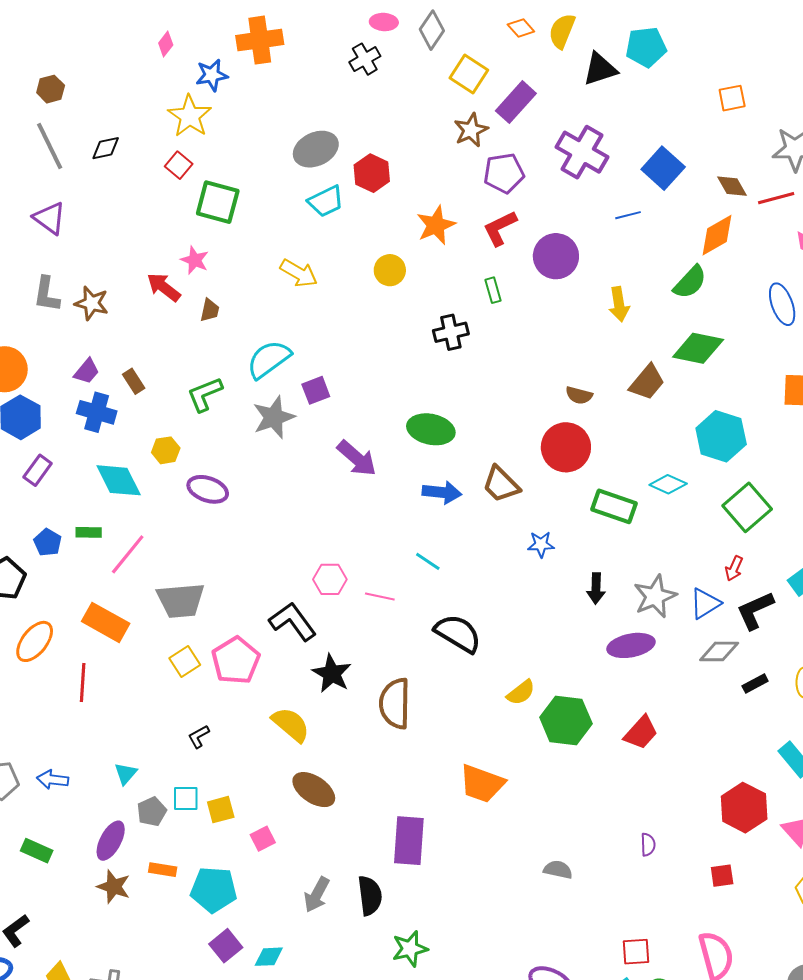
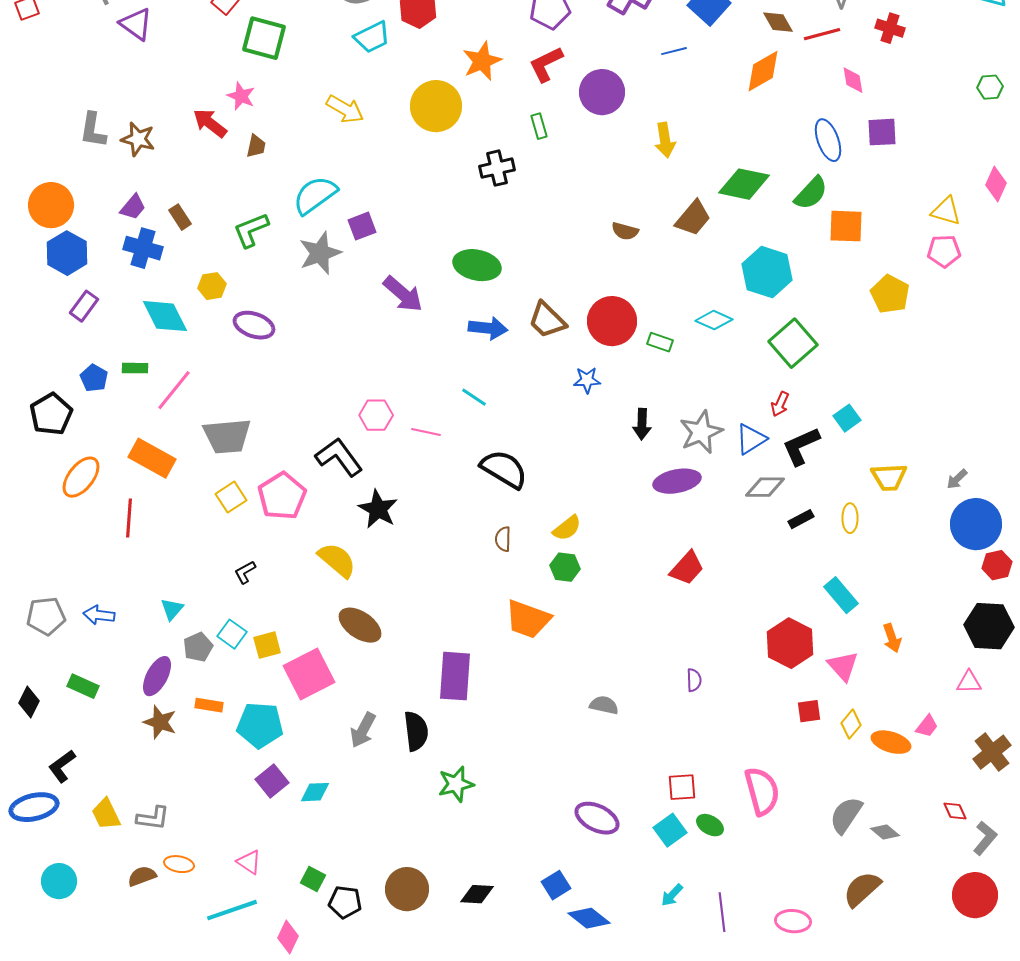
purple triangle: (50, 218) -> (136, 24), moved
yellow circle: (390, 270) -> (436, 106), size x1.6
green semicircle: (690, 282) -> (811, 193), moved
red circle: (566, 447) -> (612, 321), moved
green rectangle: (614, 506) -> (660, 342), size x0.6
brown semicircle: (395, 703) -> (503, 539), moved, size x0.5
green hexagon: (566, 721) -> (565, 567), moved, size x0.6
cyan square: (186, 799) -> (232, 634), turned 36
pink square: (263, 839) -> (309, 674), size x2.0
red square: (722, 876) -> (809, 711), moved

